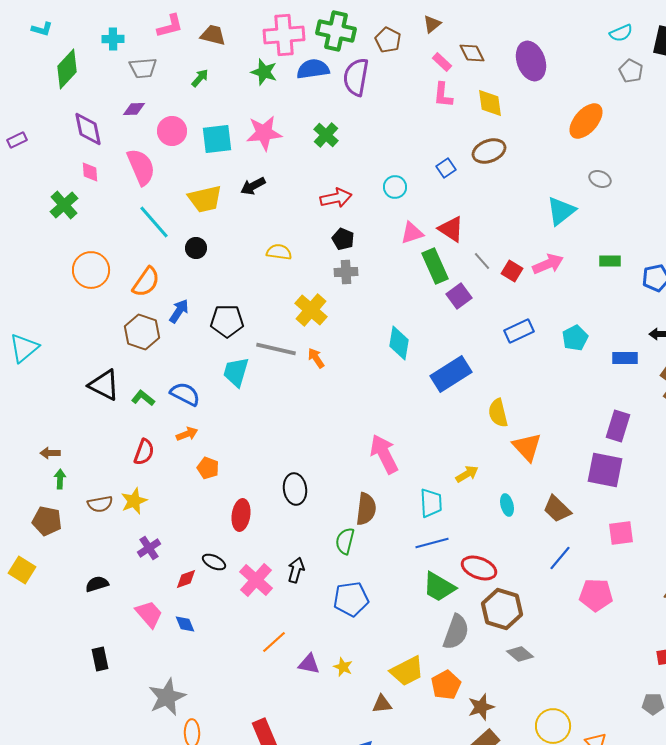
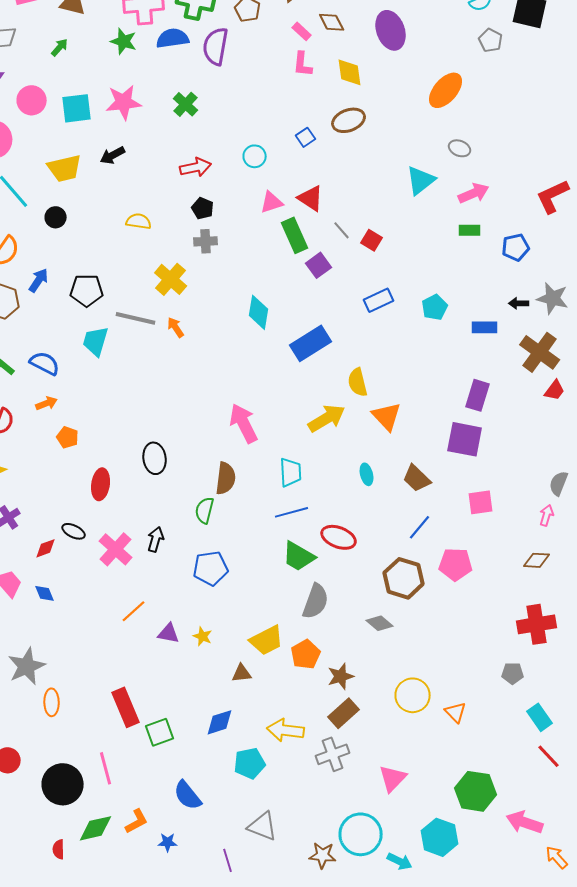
pink arrow: (548, 264) -> (474, 193), moved
yellow arrow: (467, 474) -> (327, 418), moved, size x1.6
brown hexagon: (502, 609) -> (404, 578), moved

